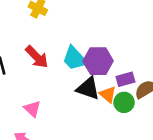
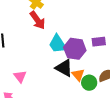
red arrow: (37, 57) -> (38, 20), moved
purple rectangle: (125, 79) -> (99, 42), moved

